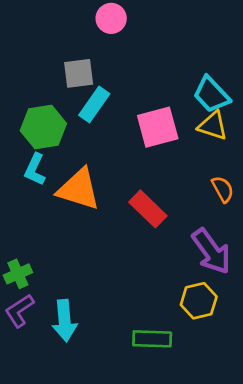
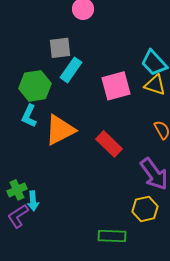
orange triangle: (79, 189) -> (60, 130), turned -44
cyan arrow: (65, 320) -> (33, 201), moved, size x0.7

